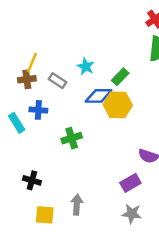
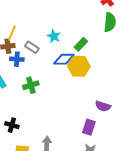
blue cross: (38, 110) -> (17, 59), moved
green cross: (72, 138) -> (31, 85), moved
purple rectangle: (130, 183) -> (89, 127), turned -42

